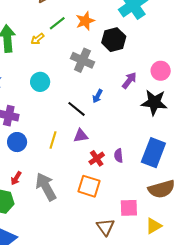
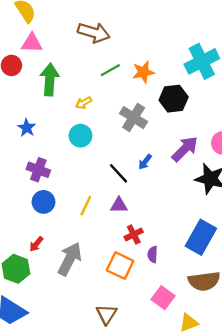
yellow arrow: (37, 39) -> (84, 103), moved
purple arrow: (129, 80) -> (185, 149), size x1.4
purple semicircle: (119, 156) -> (153, 254), moved
gray arrow: (46, 187) -> (70, 259), turned 48
pink square: (129, 208) -> (163, 298), turned 30
brown triangle: (105, 227) -> (106, 314), moved

